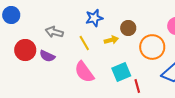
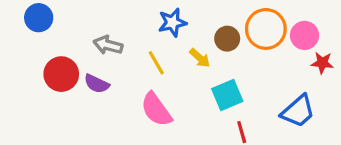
yellow arrow: (111, 40) -> (200, 58), turned 56
orange circle: (152, 47) -> (266, 29), moved
cyan square: (121, 72) -> (227, 95), moved

